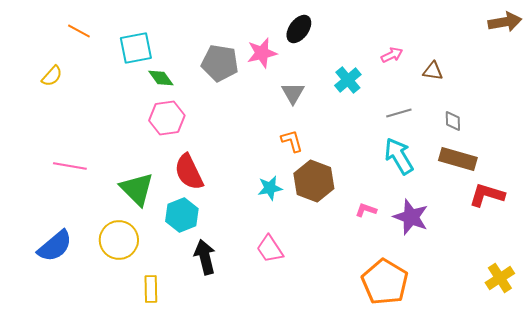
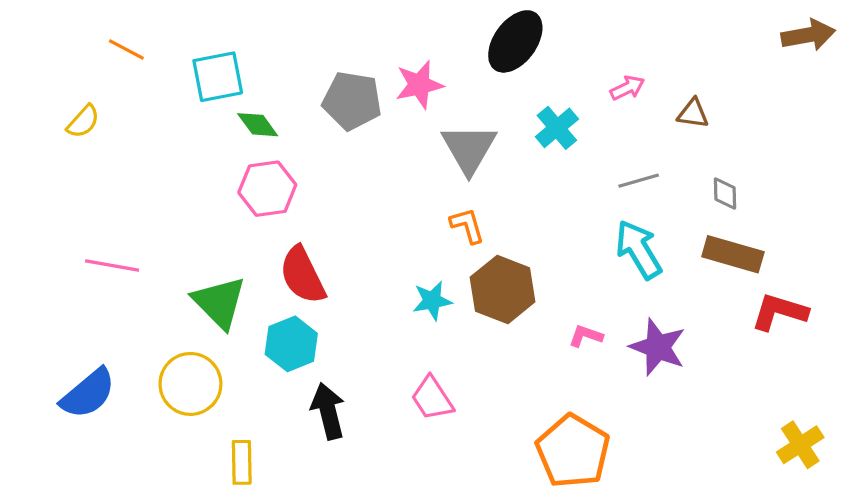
black ellipse: (299, 29) -> (515, 41), moved, size x1.4
gray triangle: (293, 93) -> (469, 149), size x1.5
orange pentagon: (385, 282) -> (573, 451), moved

